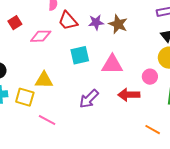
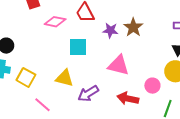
purple star: (96, 22) -> (110, 30), moved
cyan square: (80, 55) -> (78, 47), moved
yellow triangle: (44, 80) -> (64, 78), moved

